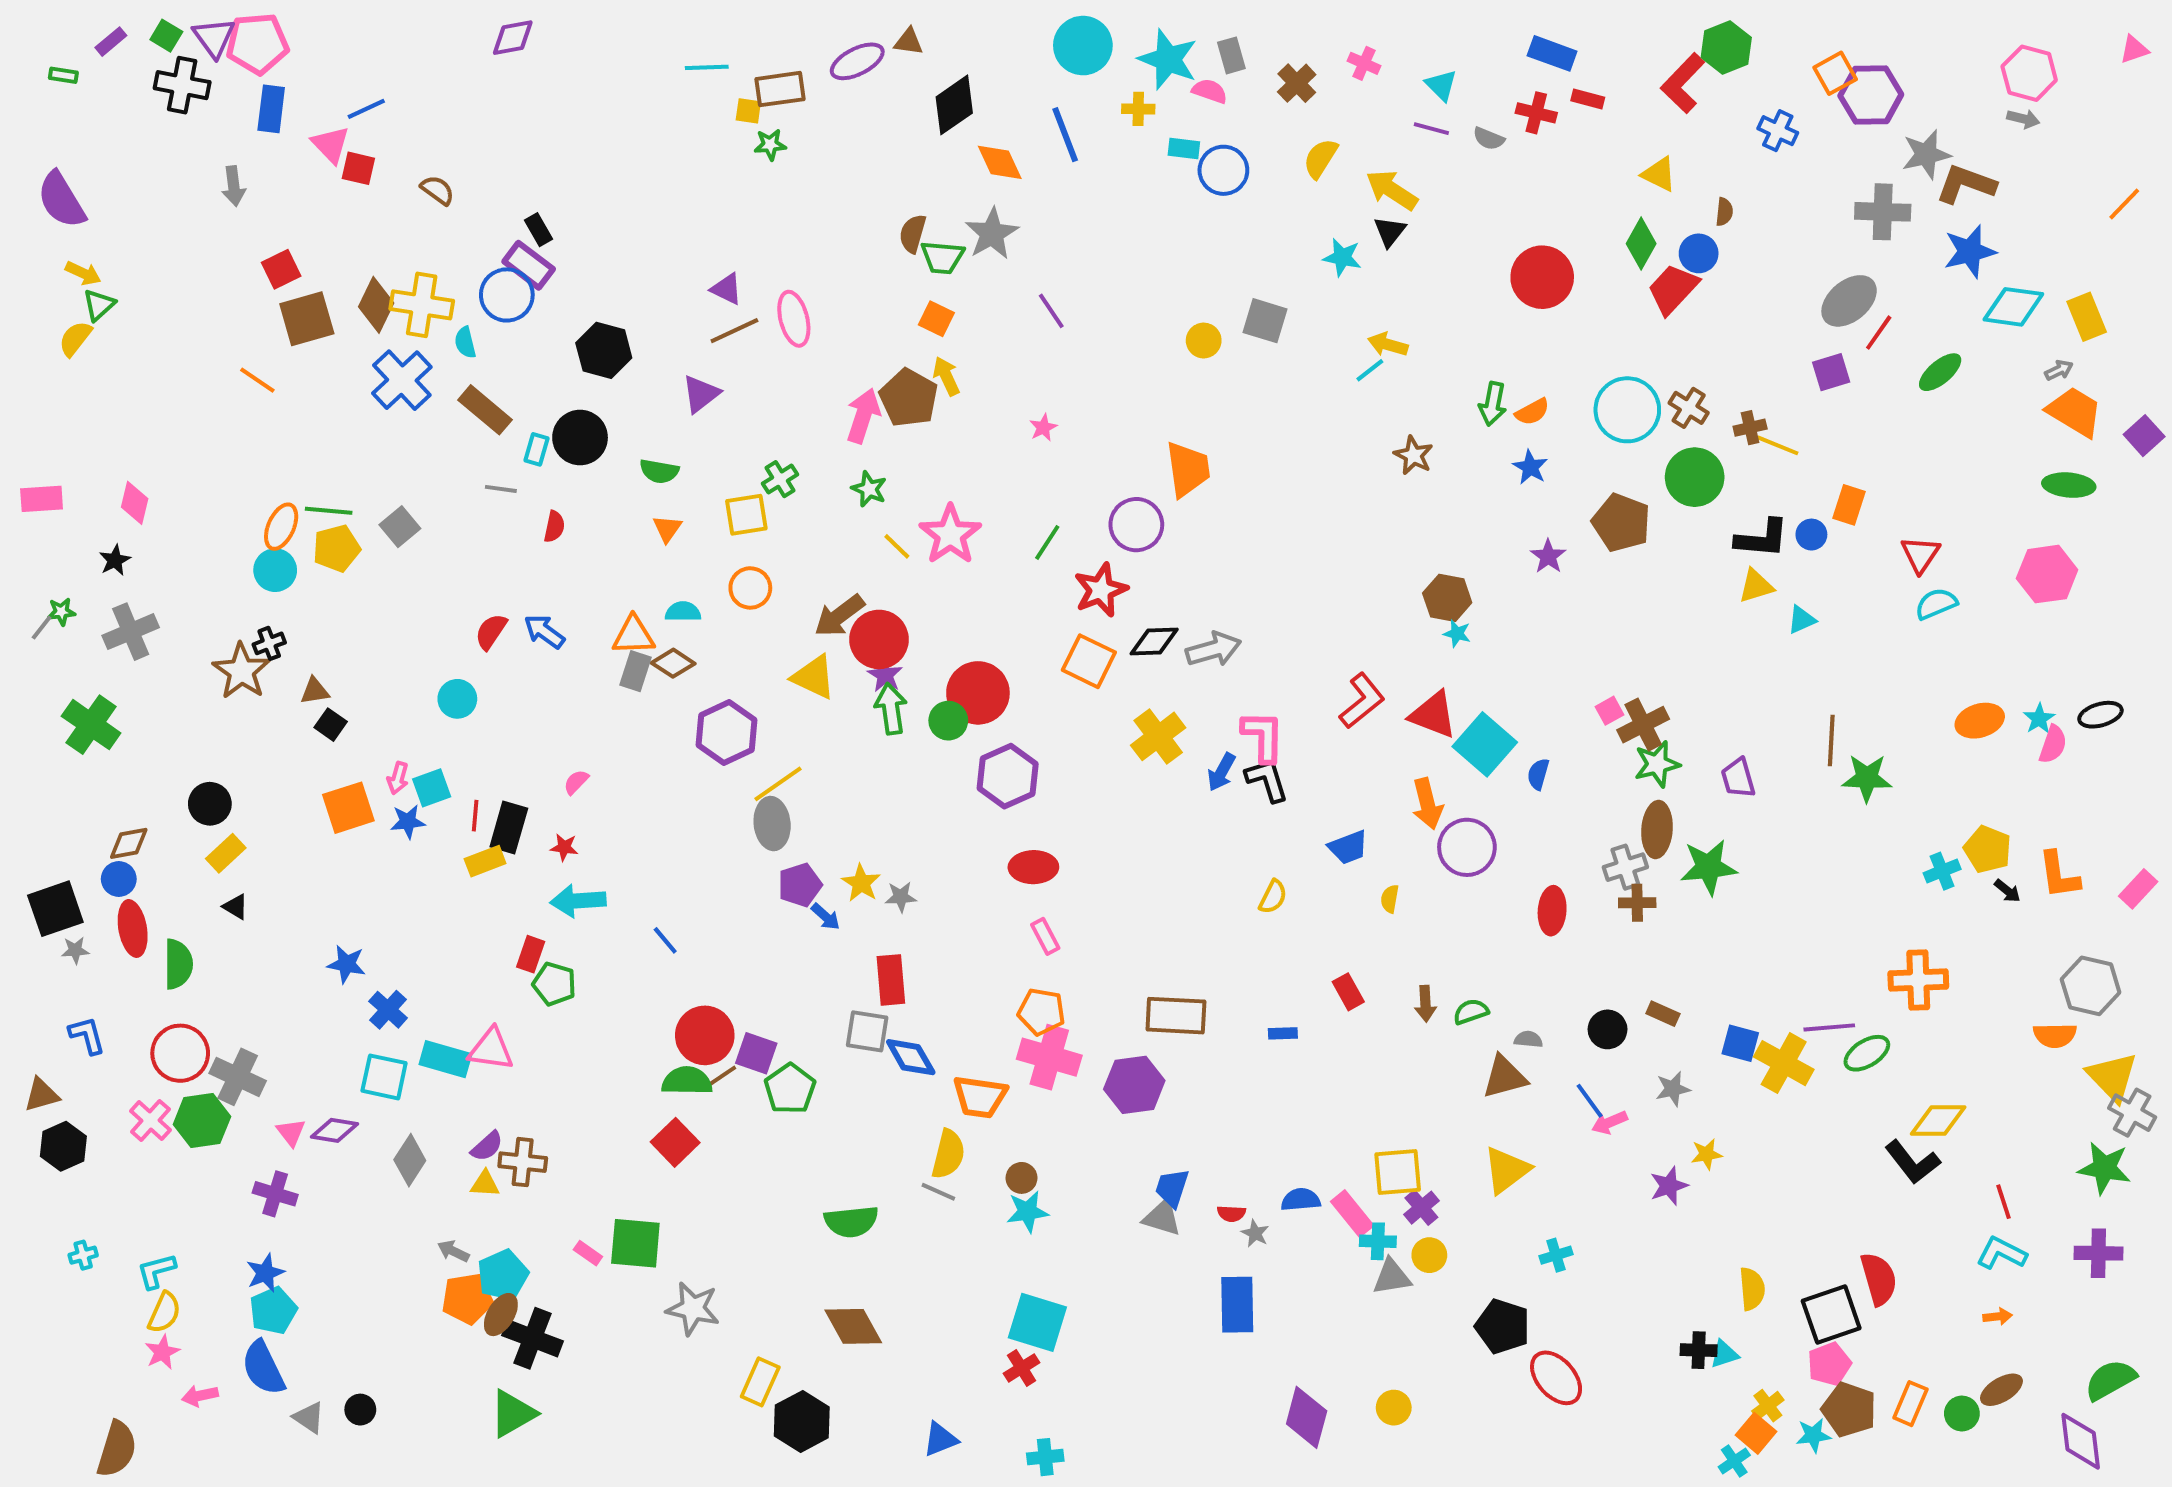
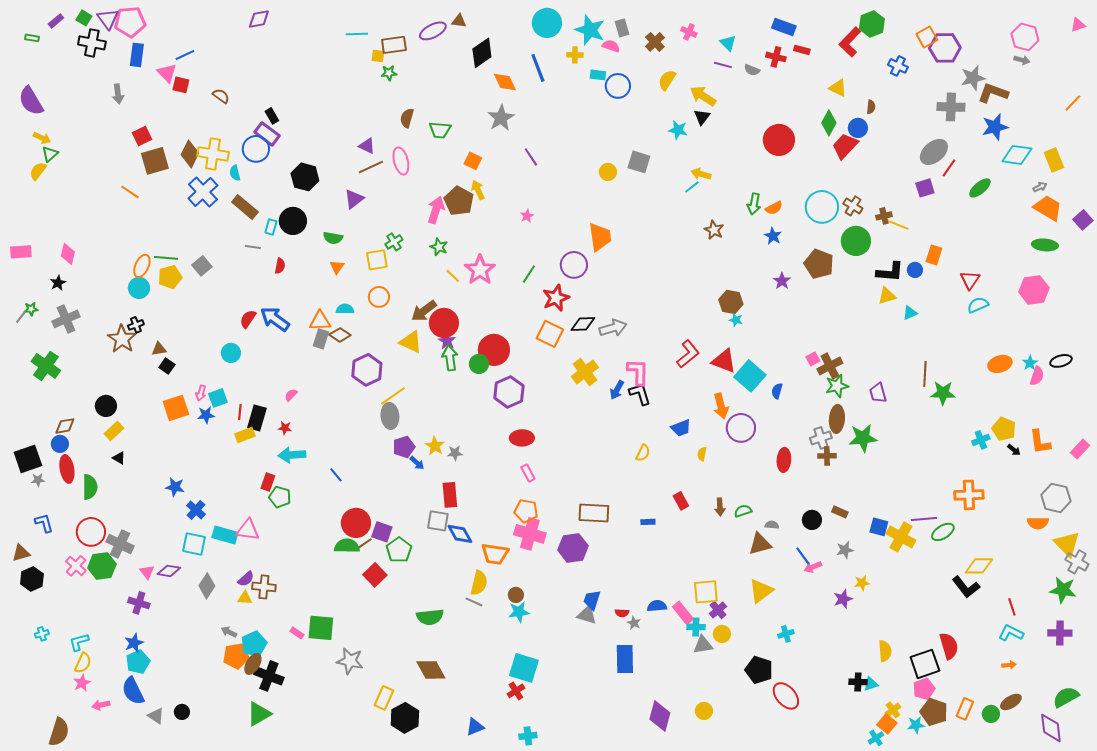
brown semicircle: (913, 234) -> (407, 118), moved
green trapezoid: (942, 257) -> (440, 130), moved
blue arrow: (544, 632) -> (275, 319), size x1.4
red square: (675, 1142) -> (375, 575), moved

